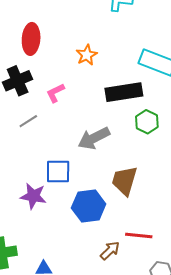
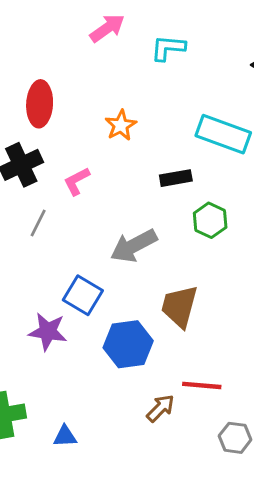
black rectangle: (124, 92) -> (176, 178), size x0.6
gray line: (28, 121) -> (38, 223), turned -30
blue square: (58, 172) -> (83, 295), turned 32

